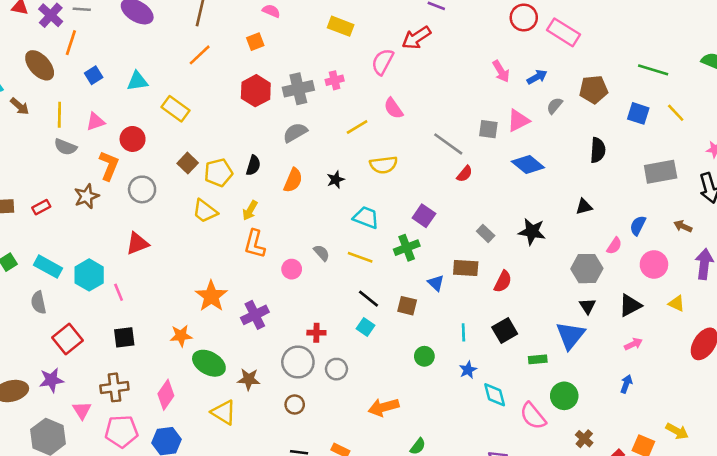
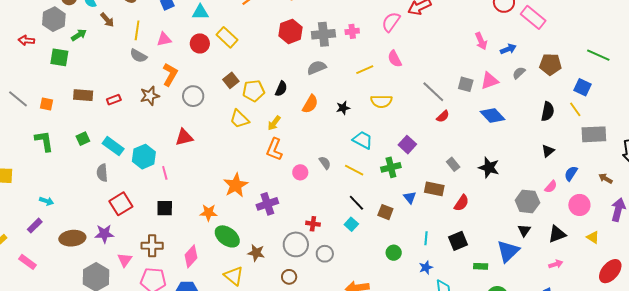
yellow line: (676, 113) -> (575, 109), moved
red circle: (133, 139) -> (200, 43), moved
black triangle: (584, 207) -> (548, 151), moved, turned -32

